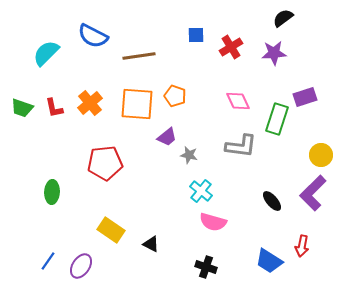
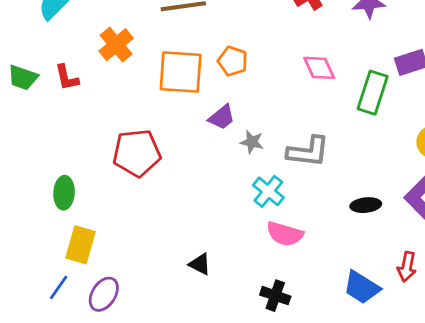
orange cross: (90, 103) -> (116, 45), moved
gray L-shape: (241, 146) -> (308, 152), moved
black ellipse: (272, 201) -> (366, 205), turned -55
yellow rectangle: (111, 230) -> (80, 245), moved, turned 72

